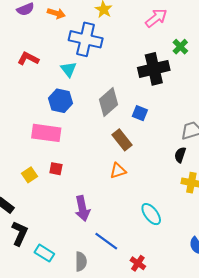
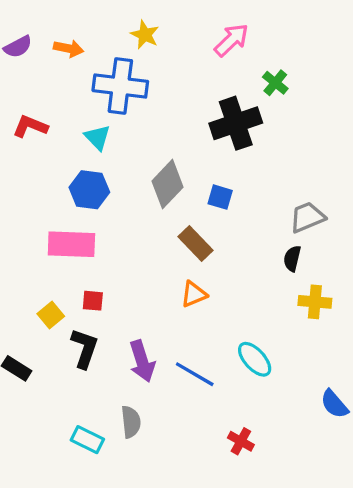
black L-shape: (20, 233) -> (85, 348), moved
blue line: (106, 241) -> (195, 374), moved
gray semicircle: (81, 261) -> (131, 422), moved

